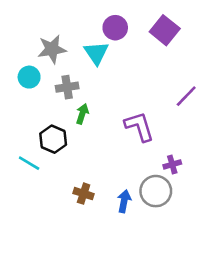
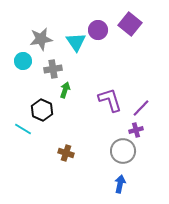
purple circle: (115, 28) -> (98, 30), moved
purple line: (186, 96) -> (141, 108), moved
blue arrow: (124, 201) -> (120, 184), moved

